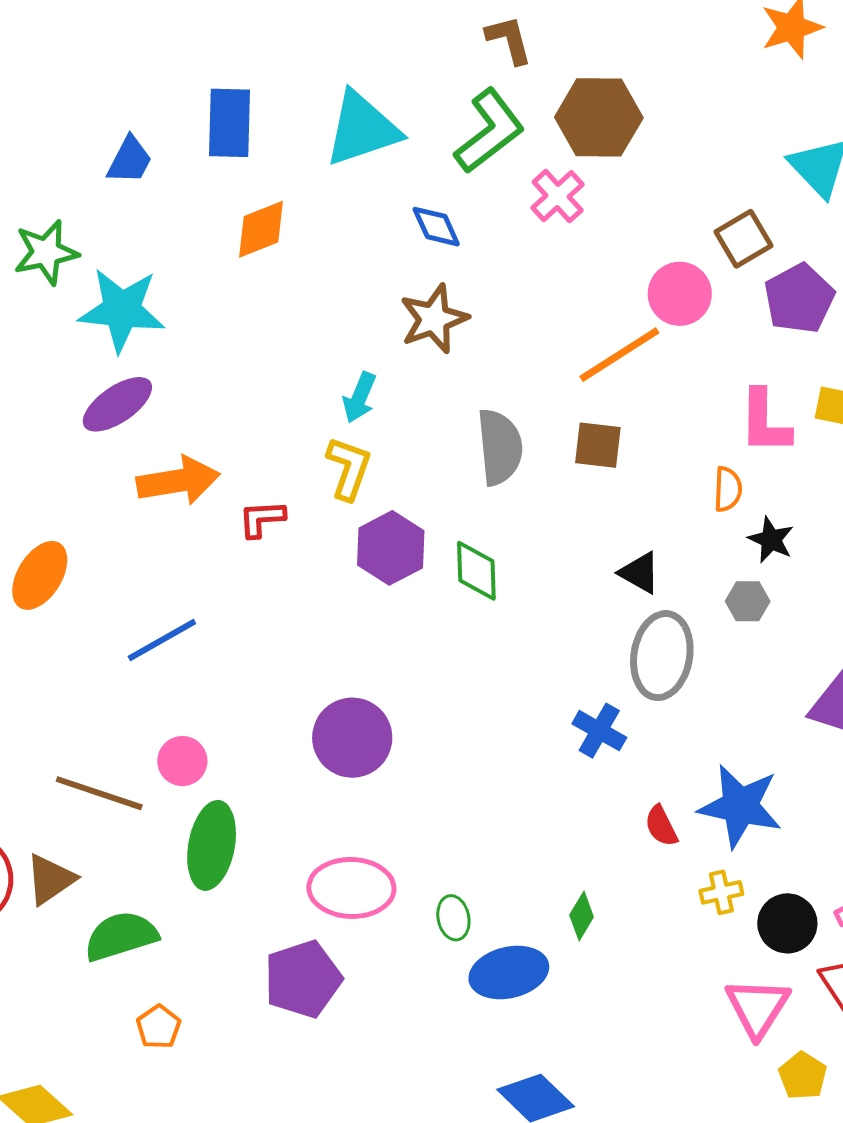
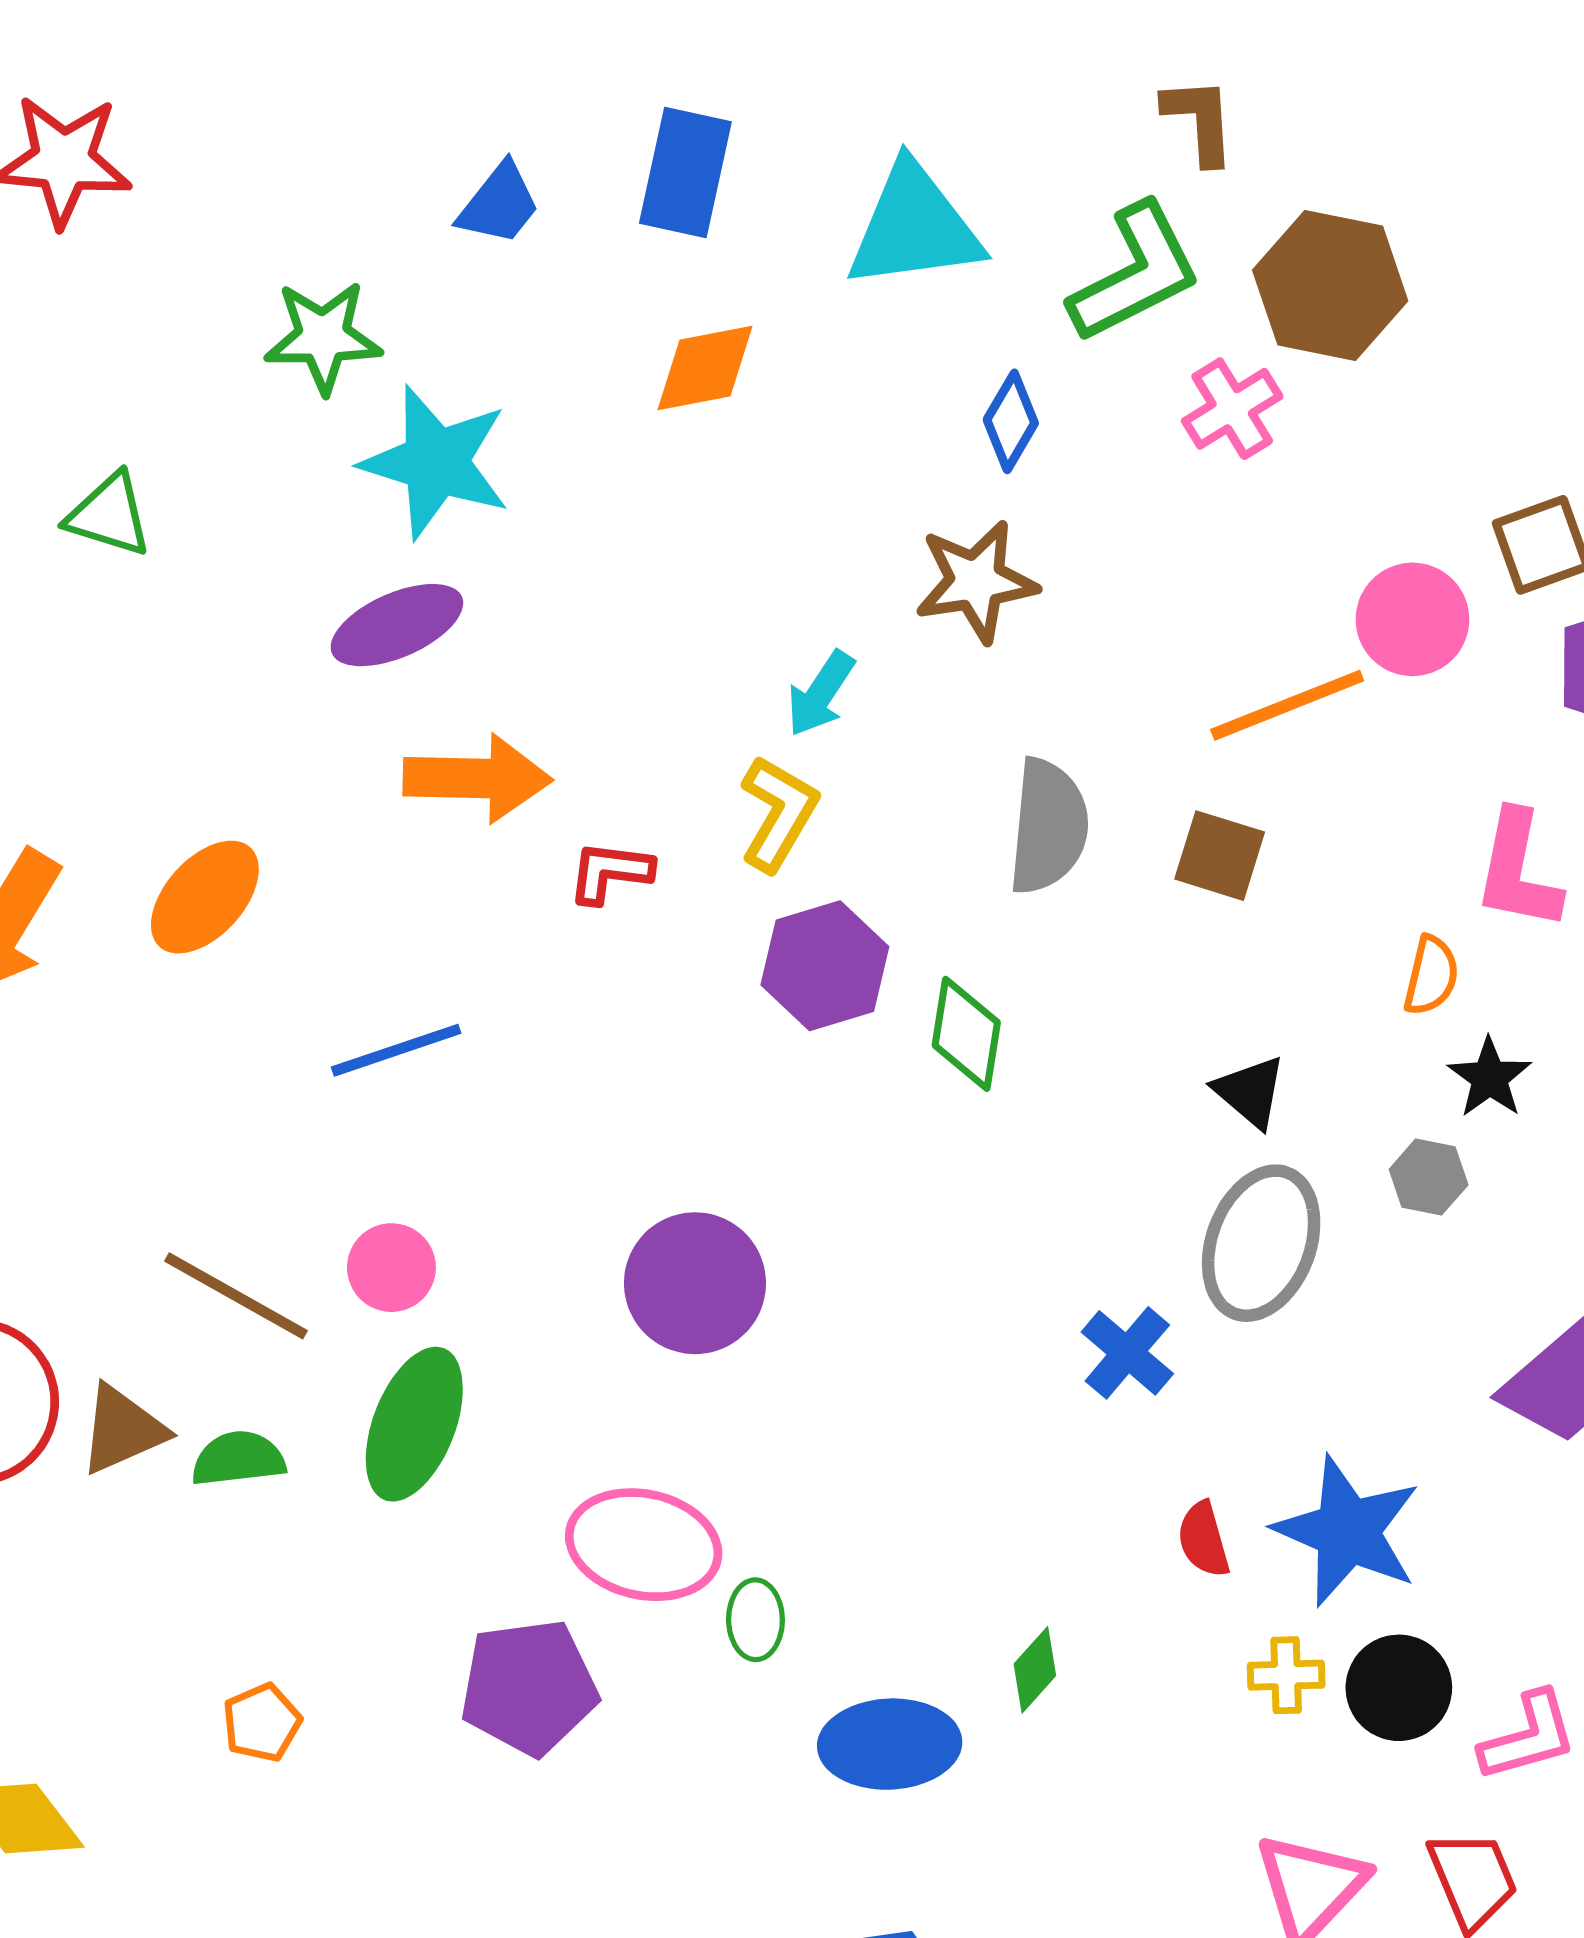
blue diamond: (436, 227) -> (1011, 421), turned 44
green ellipse: (453, 918) -> (755, 1620), moved
black circle: (787, 923) -> (1399, 1688), moved
green semicircle: (121, 936) -> (238, 1459), moved, size x0.7

